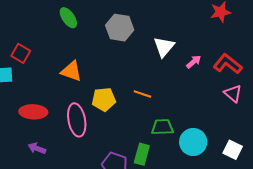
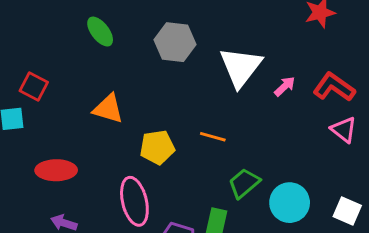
white triangle: (164, 47) -> (241, 67), size x1.4
pink ellipse: (77, 120) -> (134, 201), moved
green trapezoid: (162, 127) -> (244, 183), turned -35

